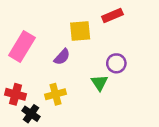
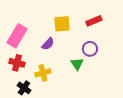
red rectangle: (112, 16) -> (94, 21), moved
red cross: (16, 94) -> (17, 63), moved

